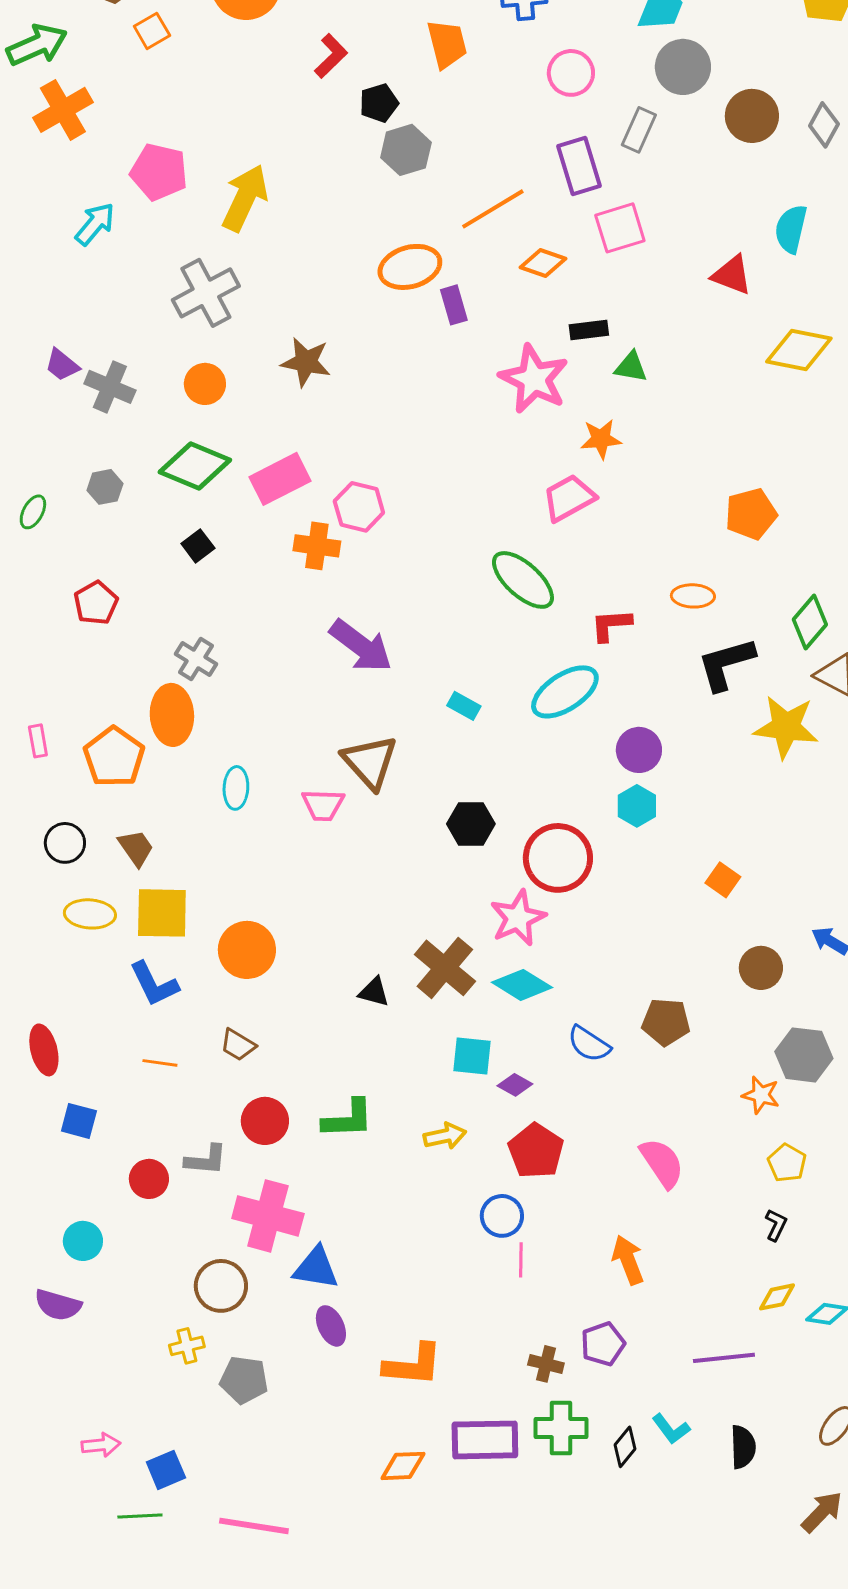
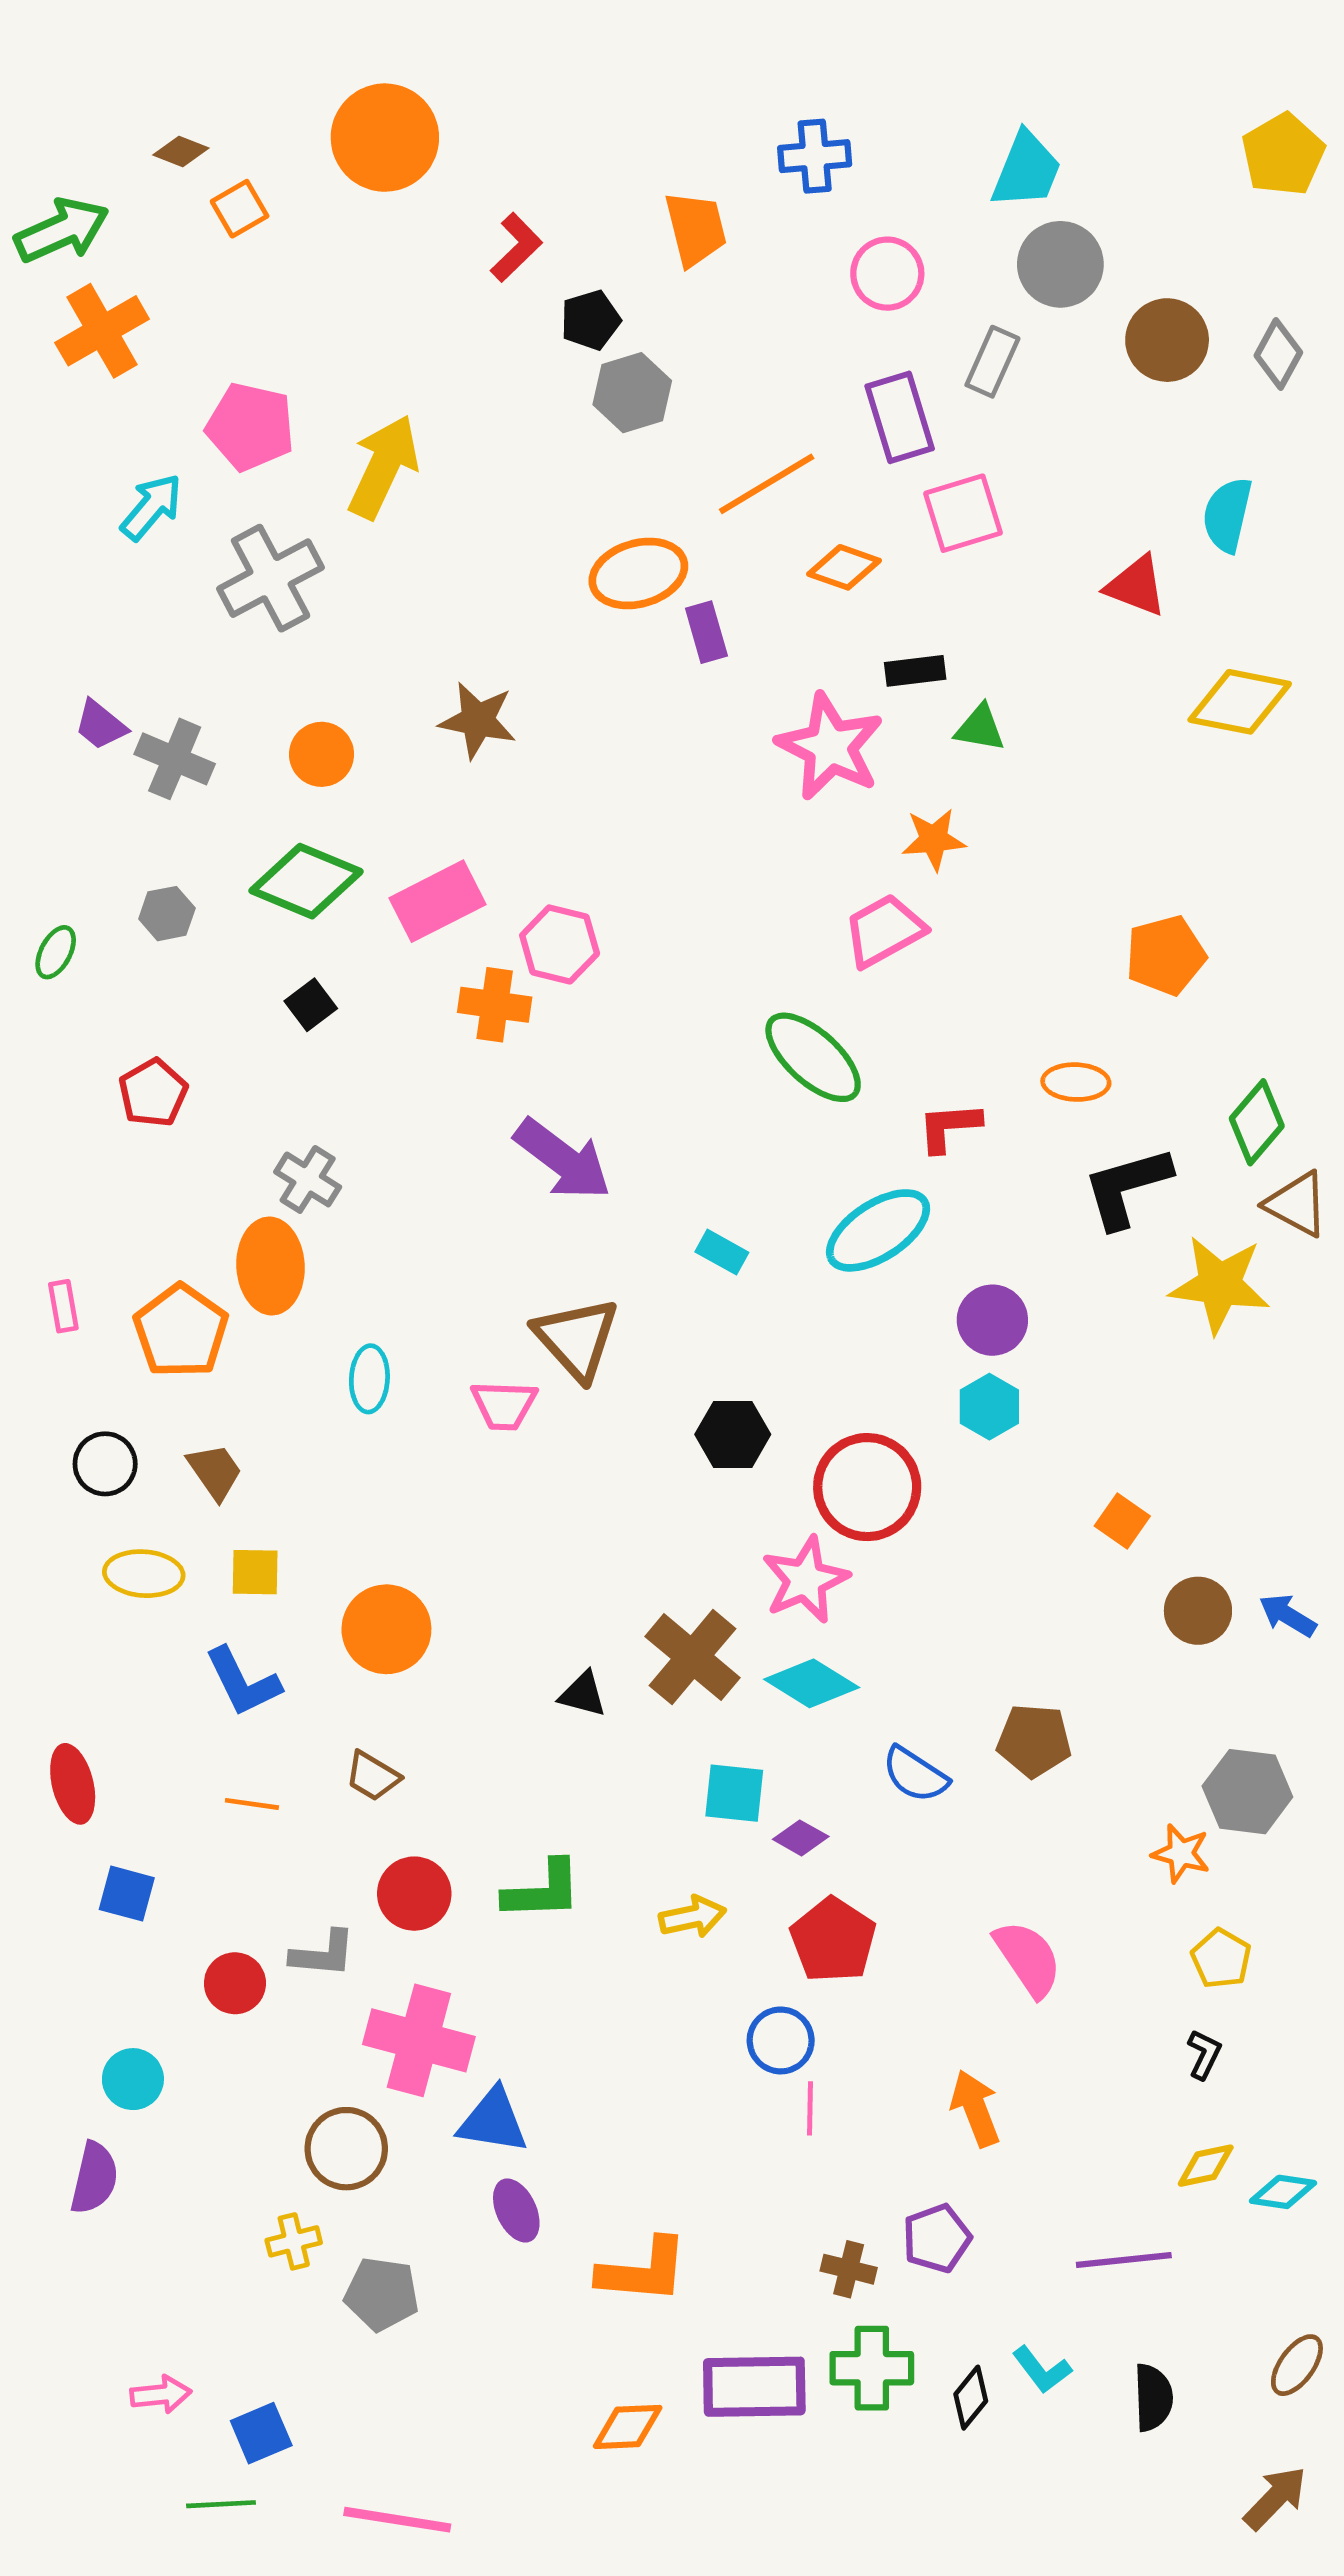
gray cross: (206, 293) -> (271, 578), moved
yellow square: (162, 913) -> (255, 1572), size x0.6
brown circle: (761, 968) -> (1198, 1611), moved
purple semicircle: (58, 1305) -> (94, 2178), turned -93

